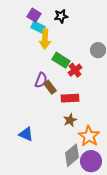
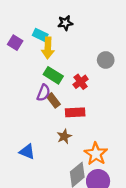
purple square: (34, 15) -> (15, 43), moved
green rectangle: (61, 60) -> (53, 75), moved
brown star: (70, 120) -> (64, 136), moved

